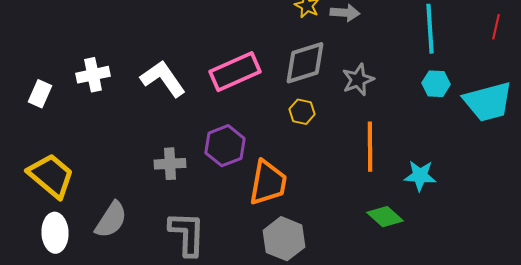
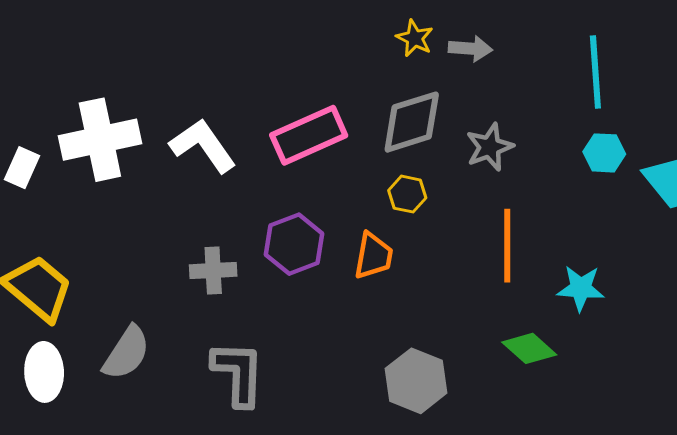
white cross: (93, 75) -> (100, 140), size x1.6
orange trapezoid: (268, 183) -> (373, 256), moved, size x0.7
gray hexagon: (284, 239) -> (416, 381), moved

